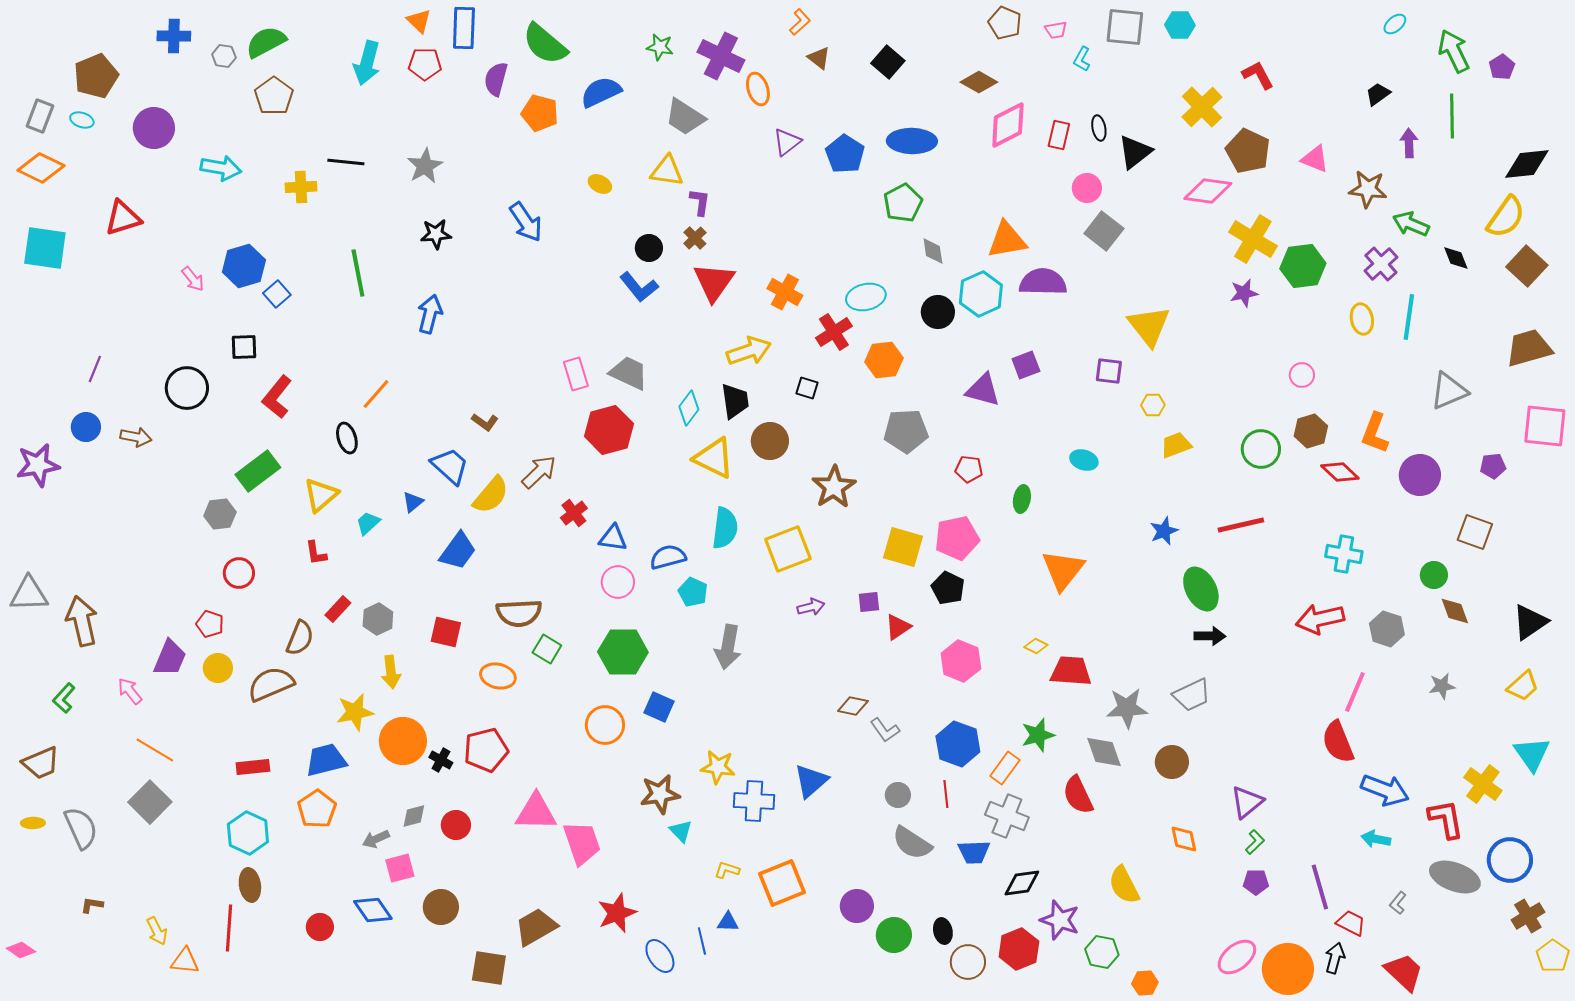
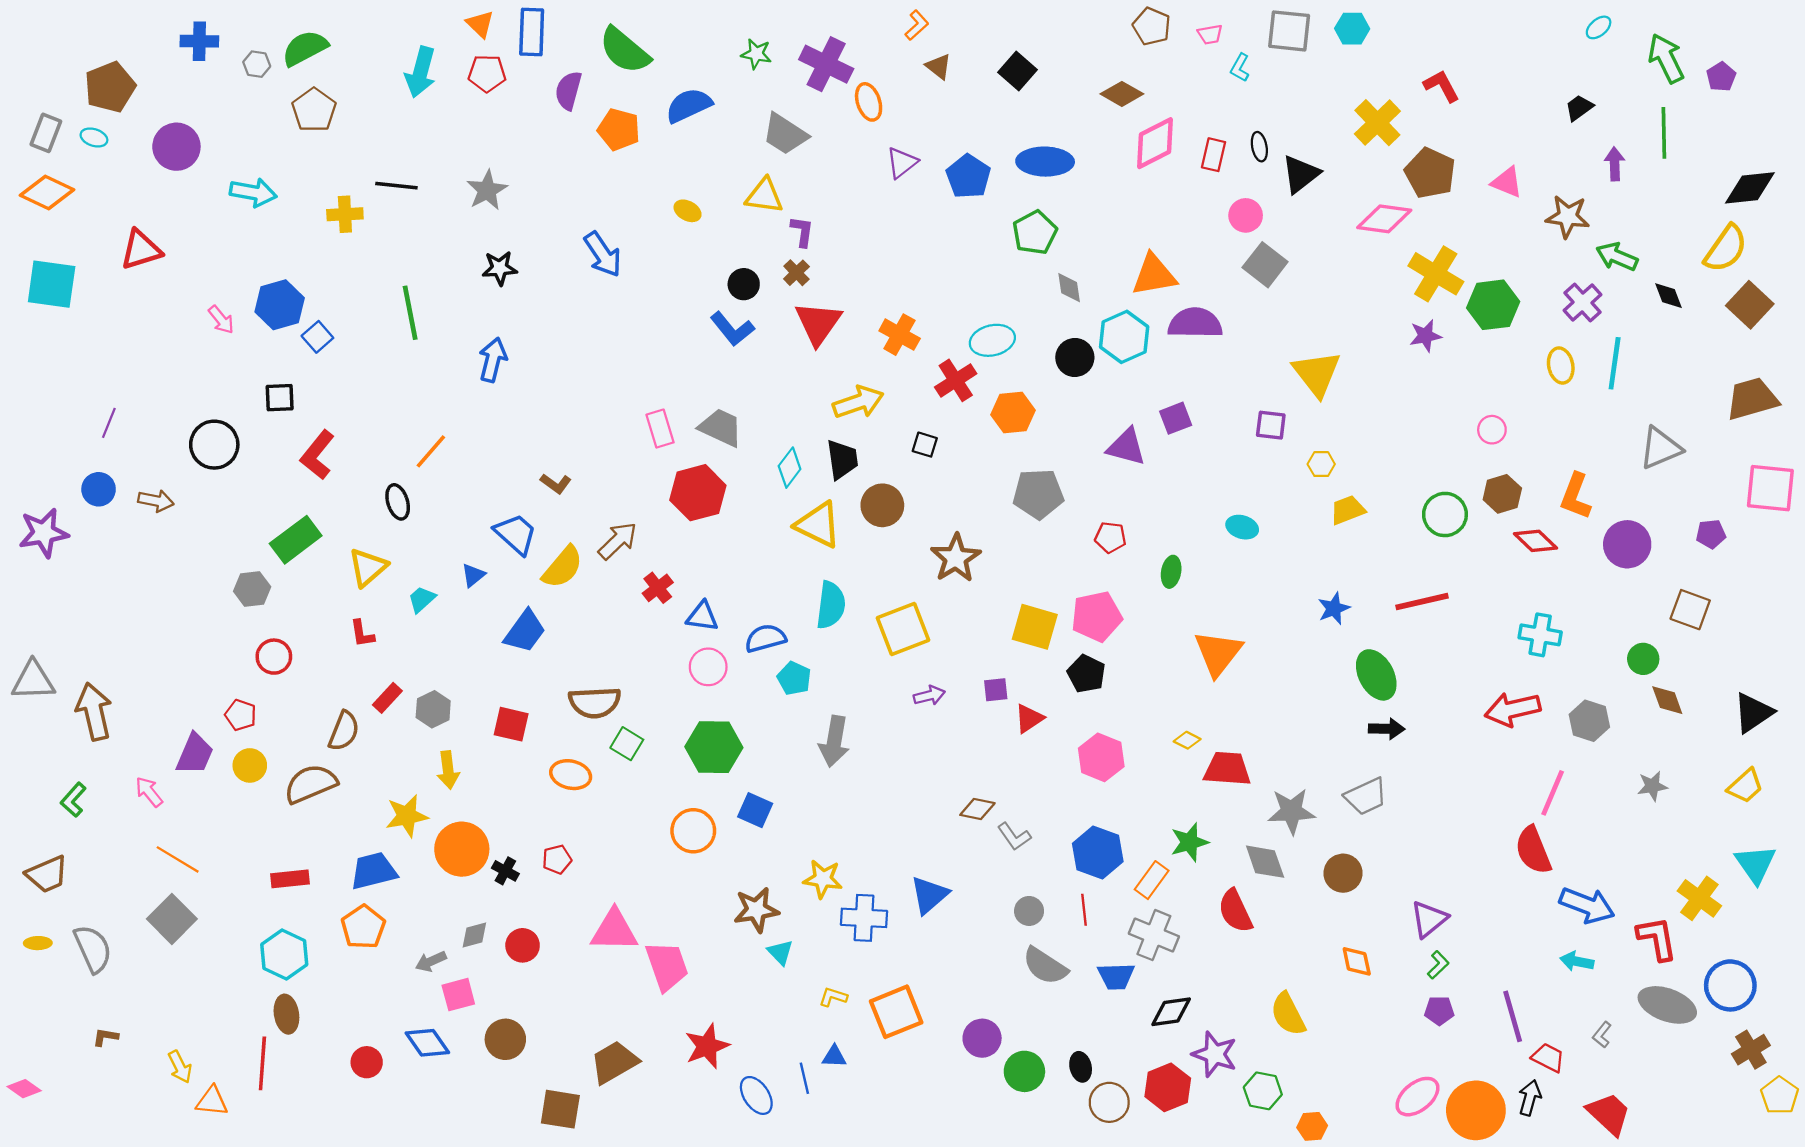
red pentagon: (486, 750) -> (557, 859), size x0.6

